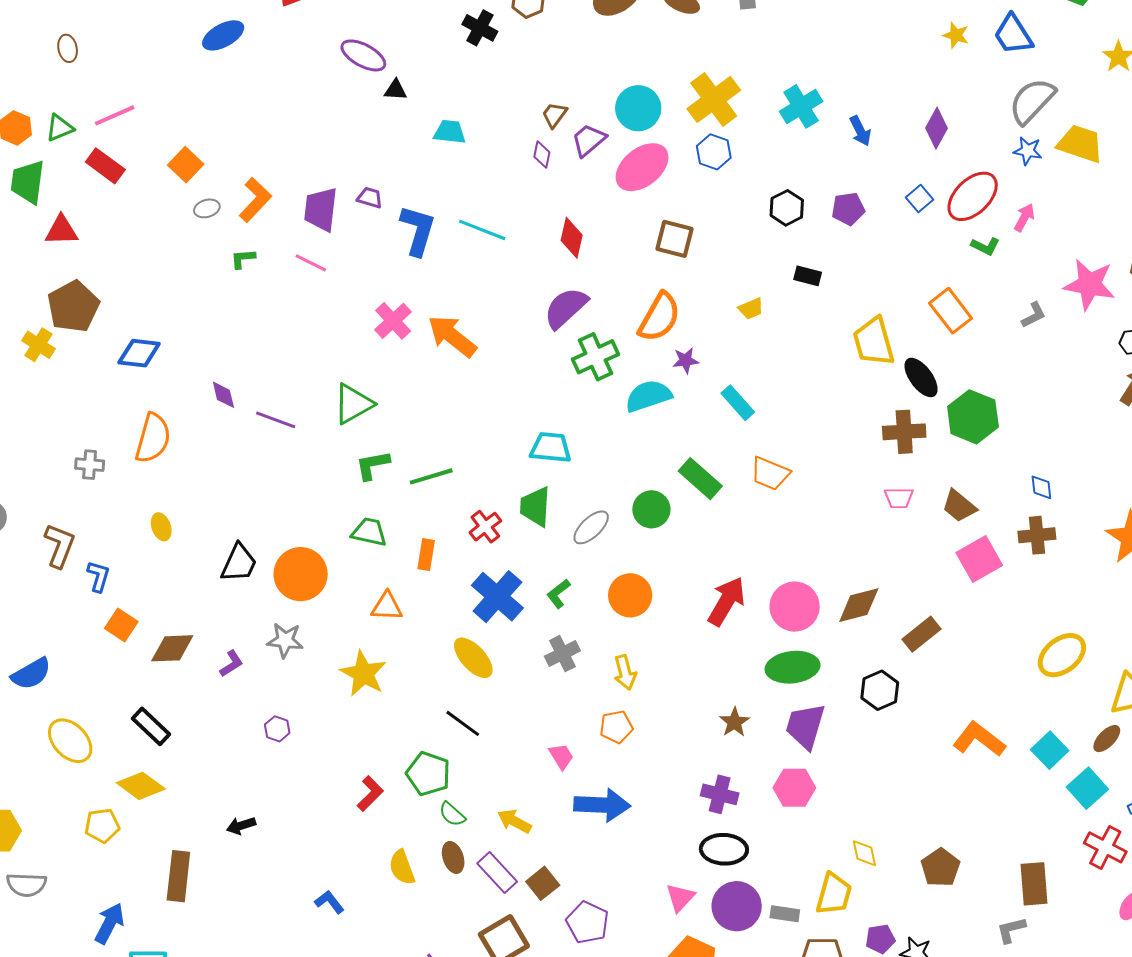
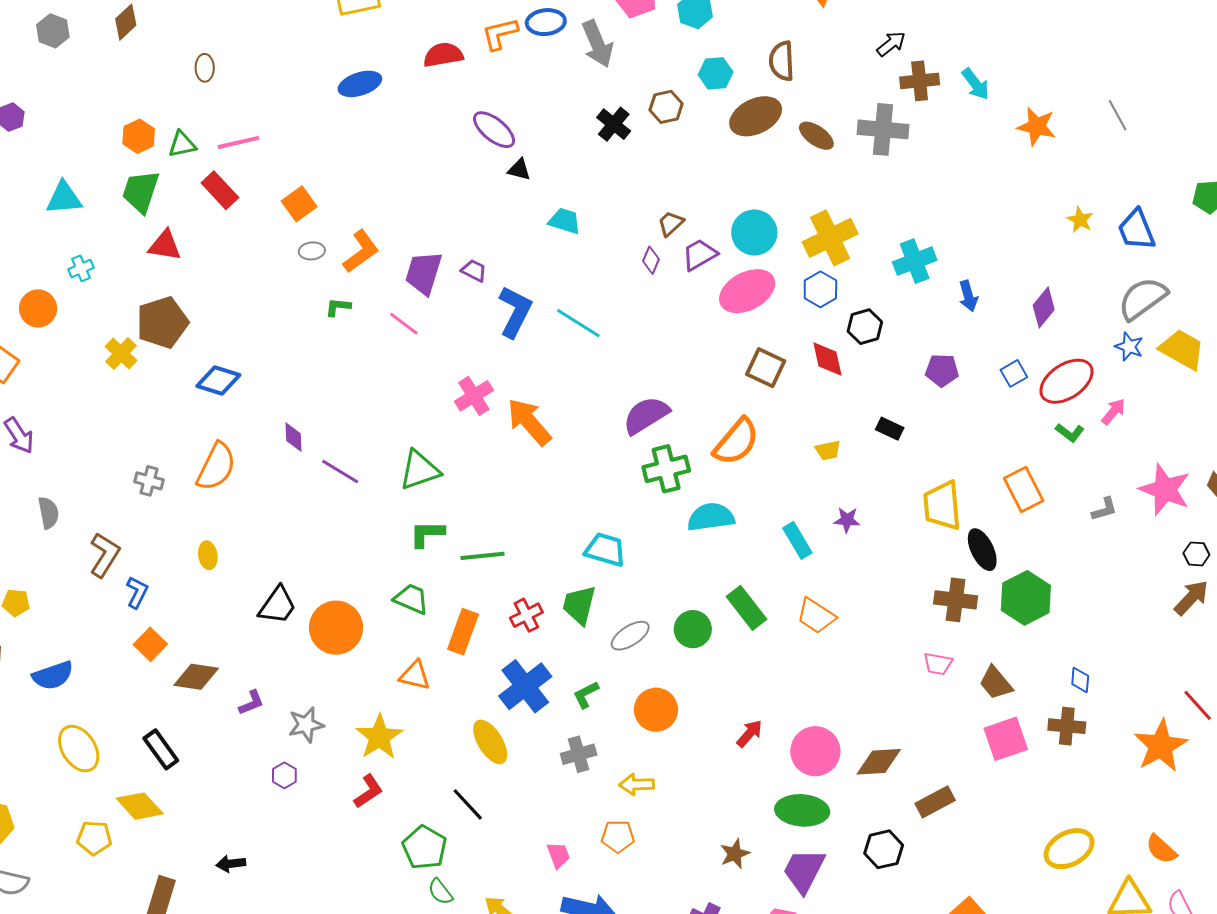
black hexagon: (787, 208) -> (865, 327), moved
red diamond: (572, 238) -> (827, 359), moved, turned -36
purple star: (686, 360) -> (847, 520), moved
orange rectangle: (426, 555) -> (463, 632), size x1.4
red arrow: (726, 601) -> (749, 733), size x0.6
gray star: (285, 640) -> (306, 725), moved, turned -30
yellow arrow: (625, 672) -> (637, 785), turned 92
red L-shape: (370, 794) -> (368, 791), moved

